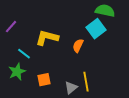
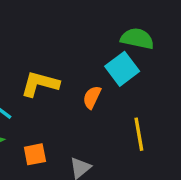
yellow line: (86, 82) -> (139, 134), moved

